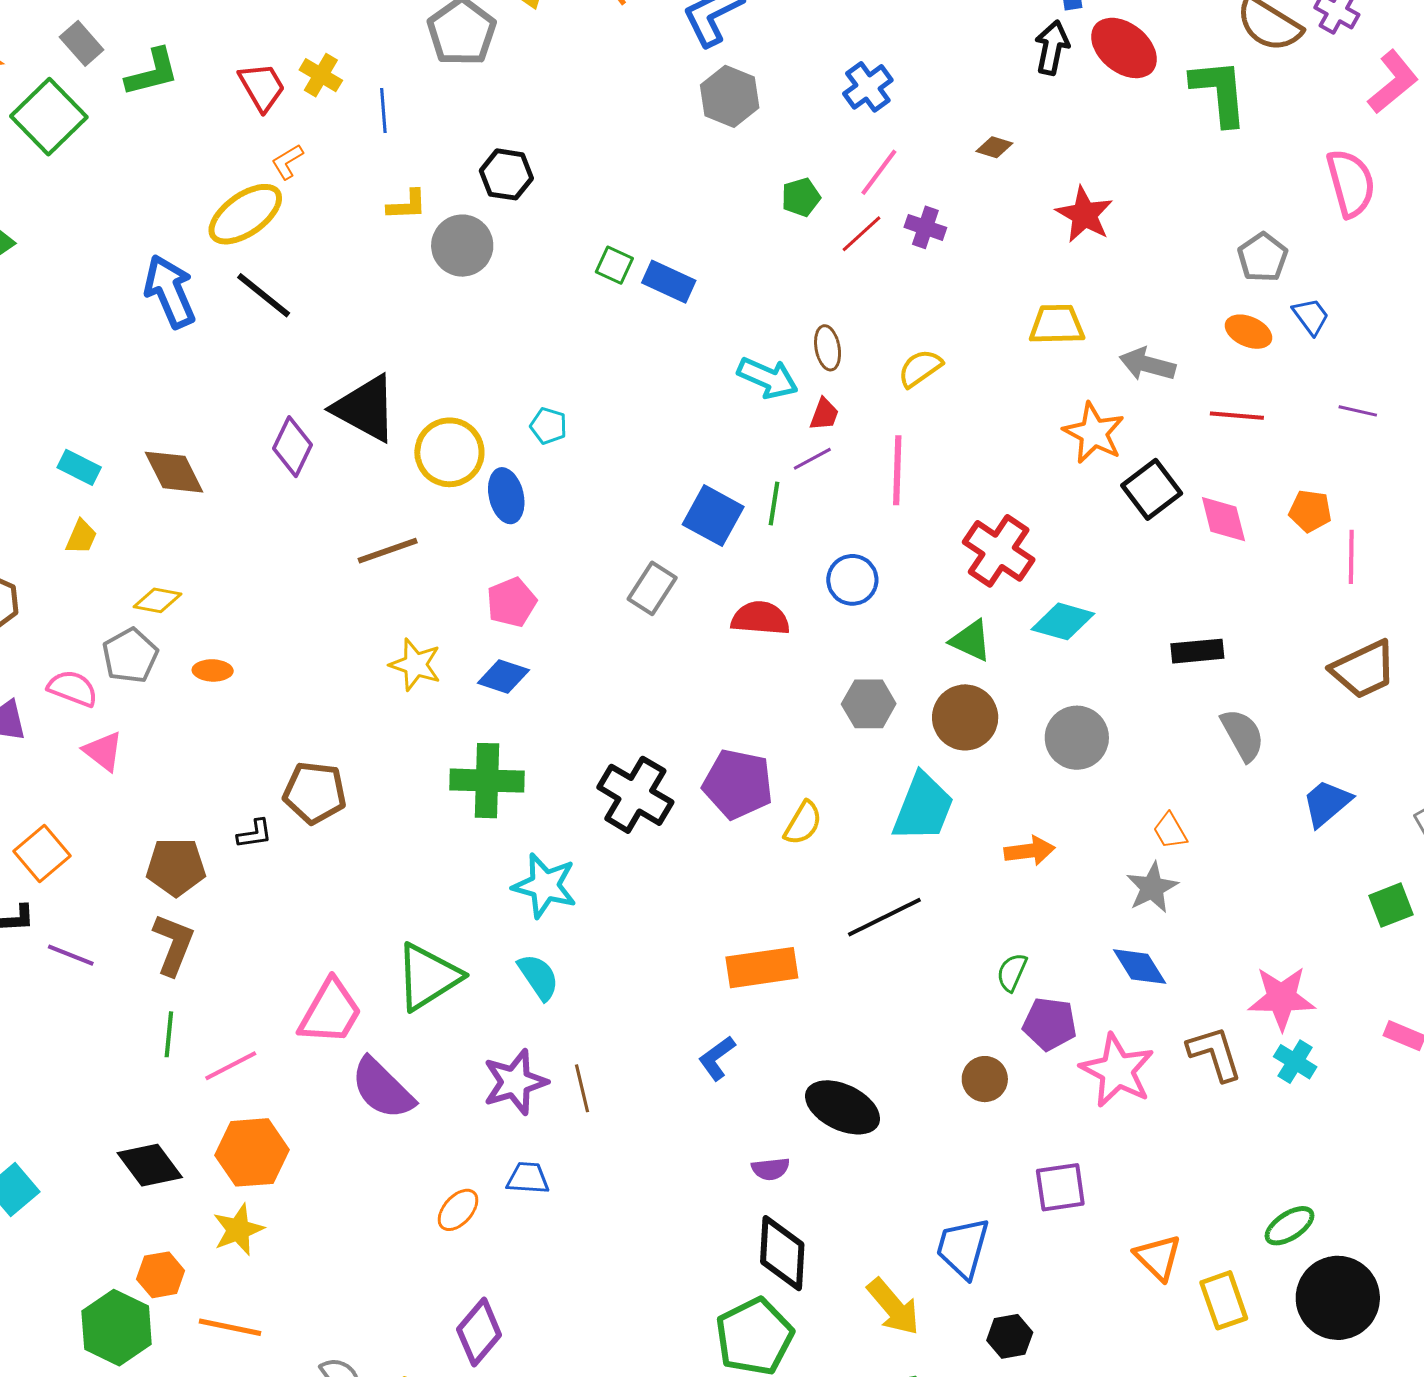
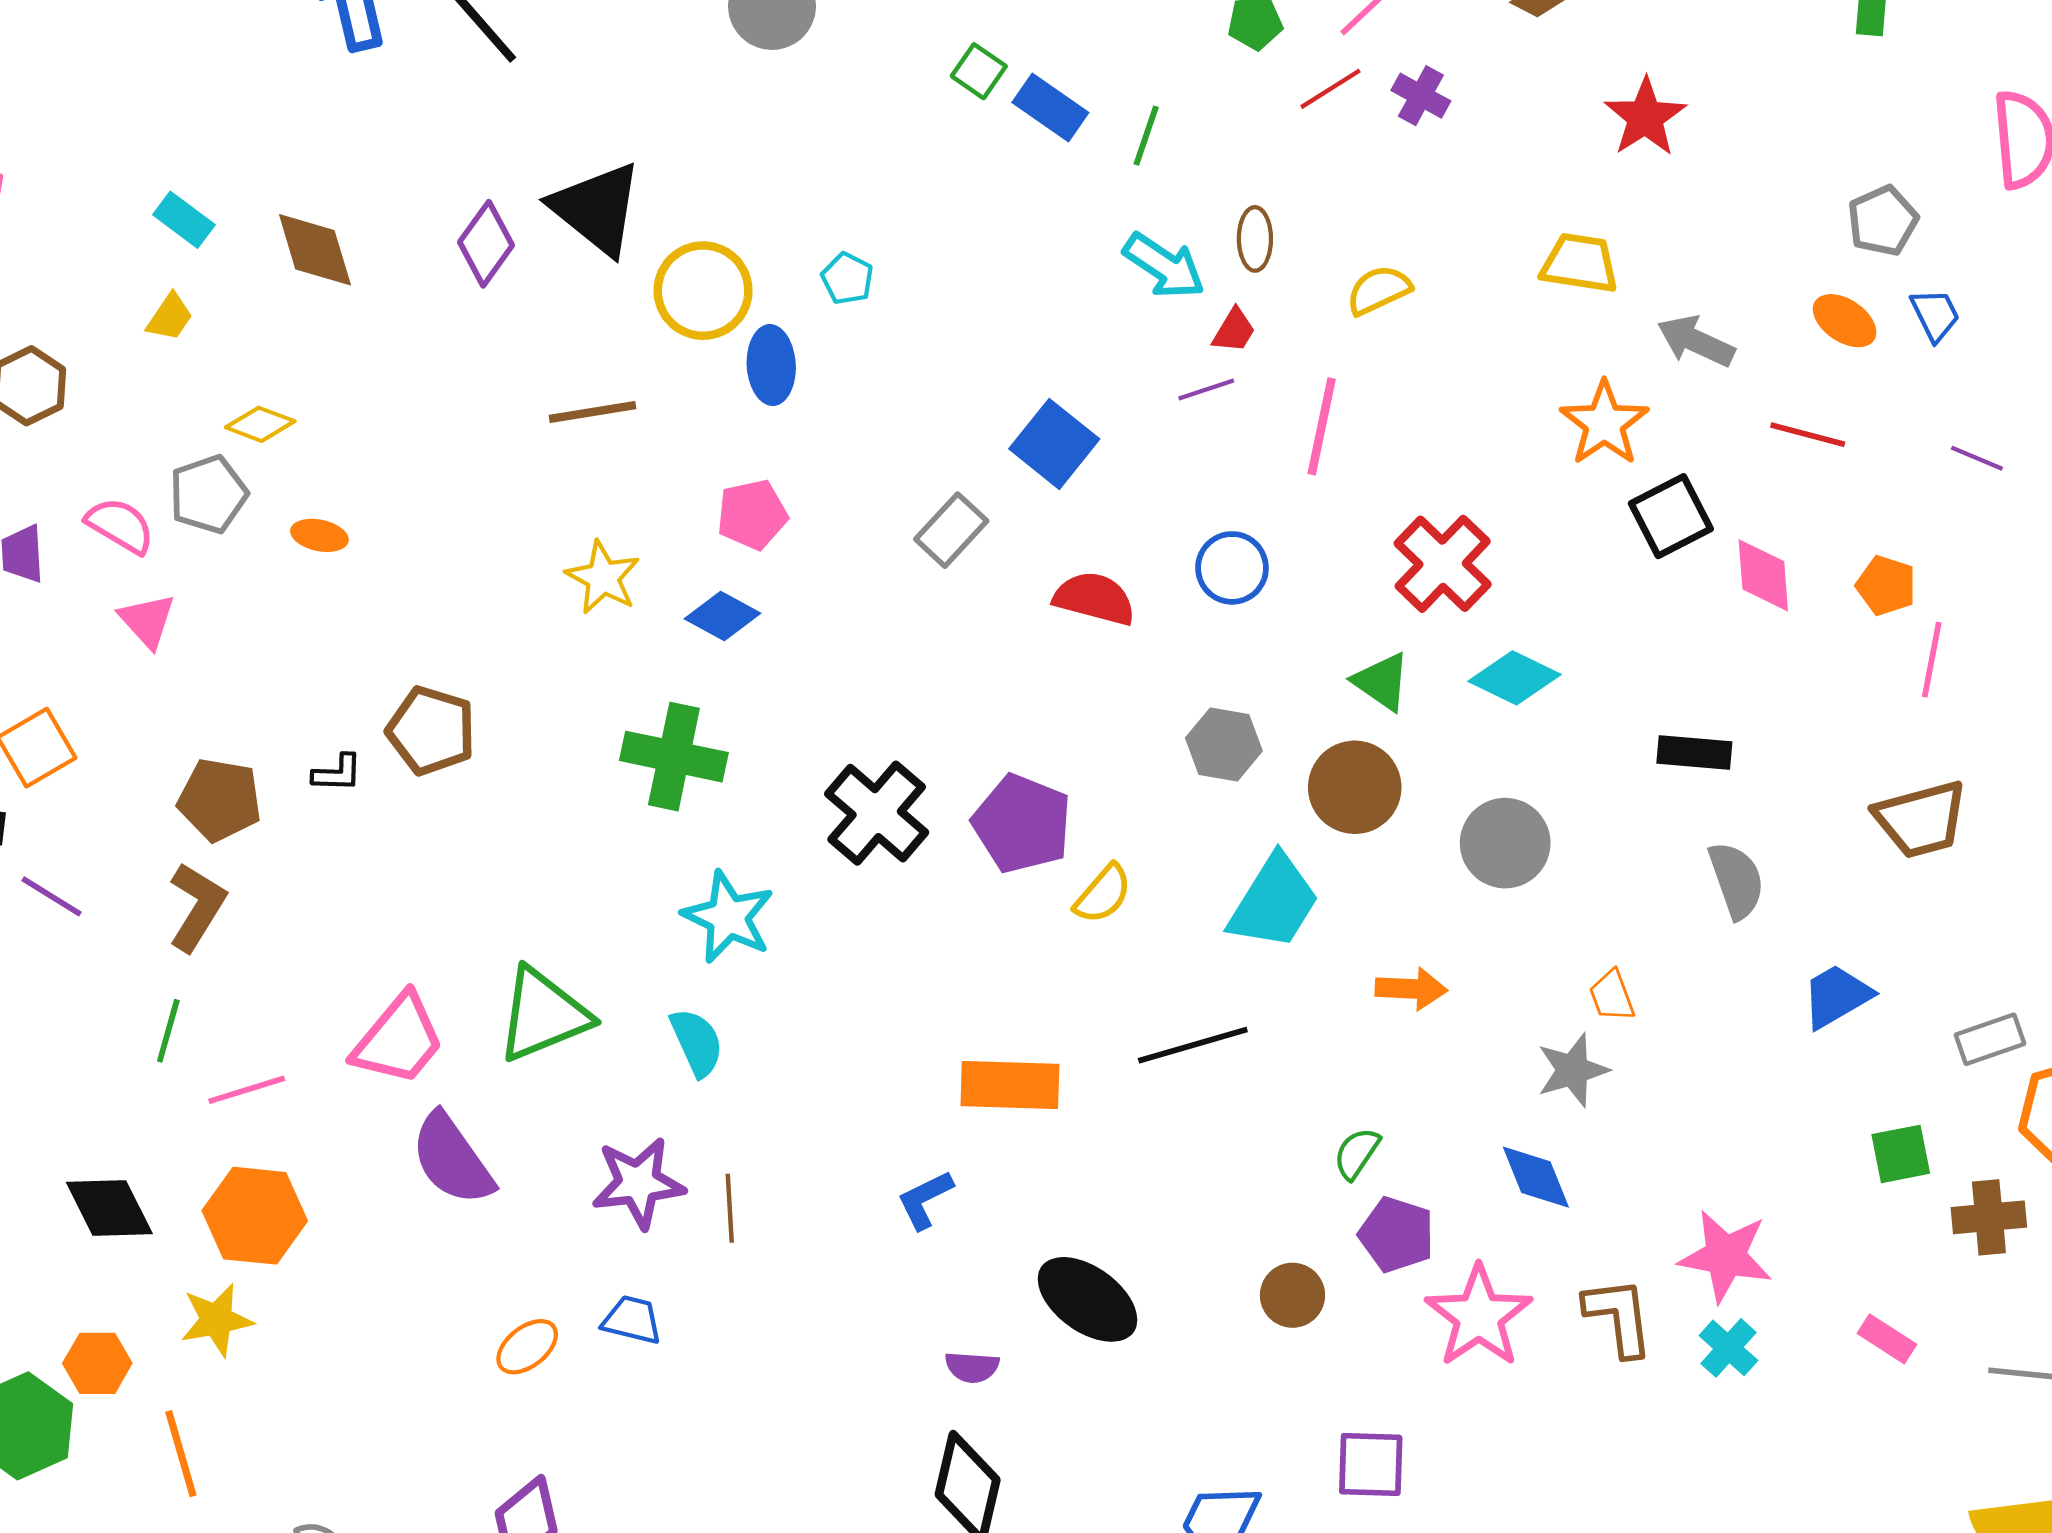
green line: (774, 504) -> (1146, 136), moved
orange line: (230, 1327) -> (181, 1454), turned 52

